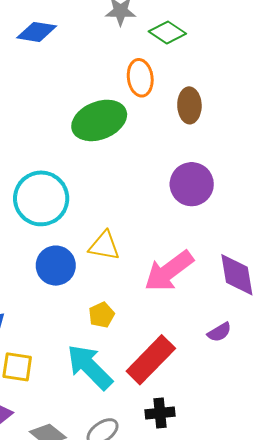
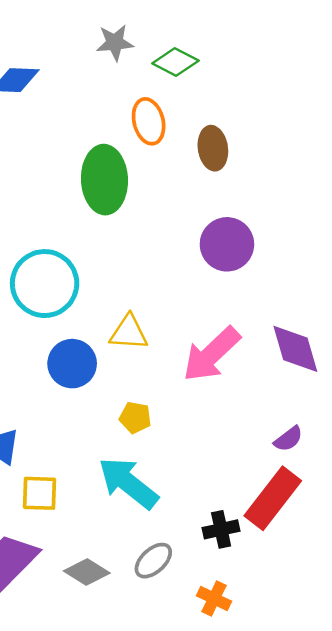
green ellipse: (99, 120) -> (104, 180), turned -64
yellow pentagon: (102, 315) -> (135, 418), turned -30
purple semicircle: (219, 332) -> (288, 439), moved
red rectangle: (151, 360) -> (273, 498), moved

